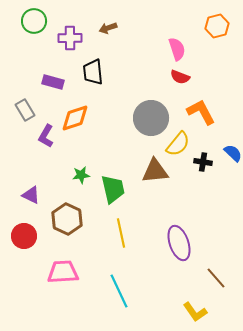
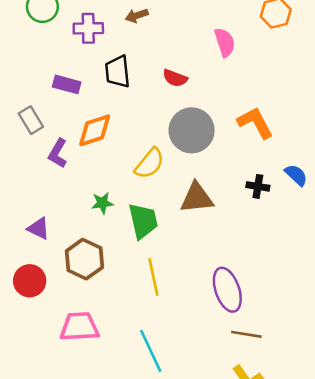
red semicircle: (180, 77) -> (175, 78), moved
yellow semicircle: (178, 144) -> (149, 163), moved
brown line: (216, 278) -> (246, 334), moved, turned -40

